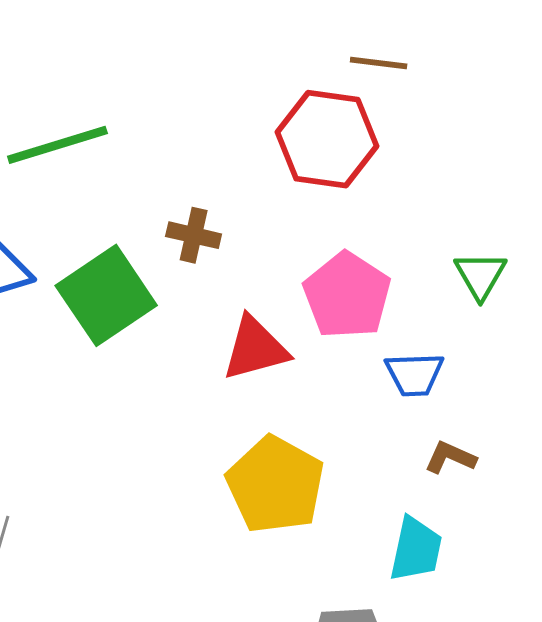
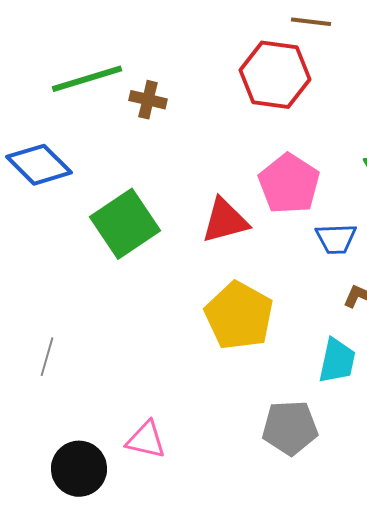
brown cross: (194, 235) -> (148, 100), moved
green square: (106, 295) -> (125, 224), moved

